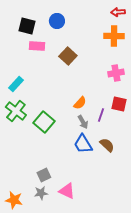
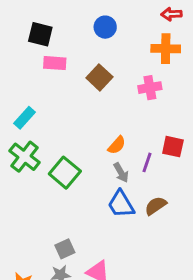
blue circle: (57, 21) -> (105, 27), moved
pink cross: (116, 73) -> (150, 88), moved
brown semicircle: (107, 145) -> (156, 206), turned -77

